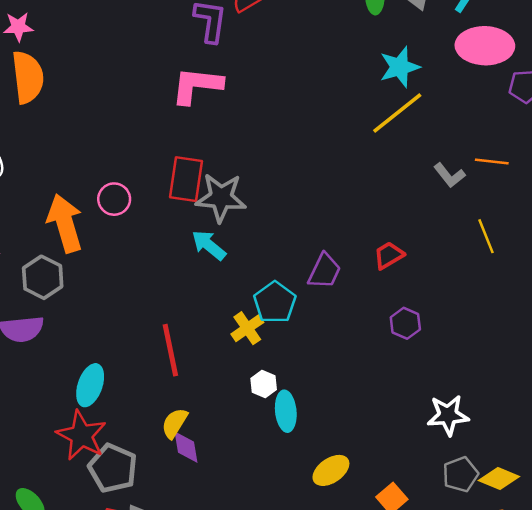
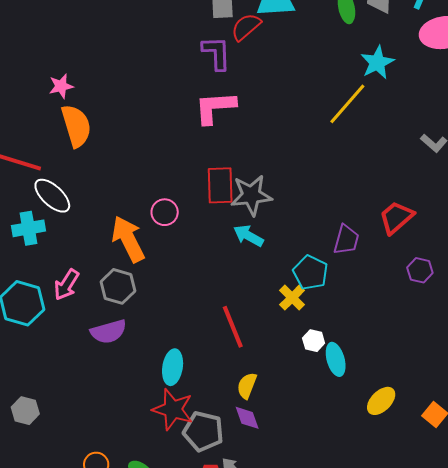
yellow line: (397, 113) -> (347, 104), moved
red trapezoid: (389, 255) -> (396, 217), size x1.4
purple diamond: (186, 447) -> (247, 418), moved

